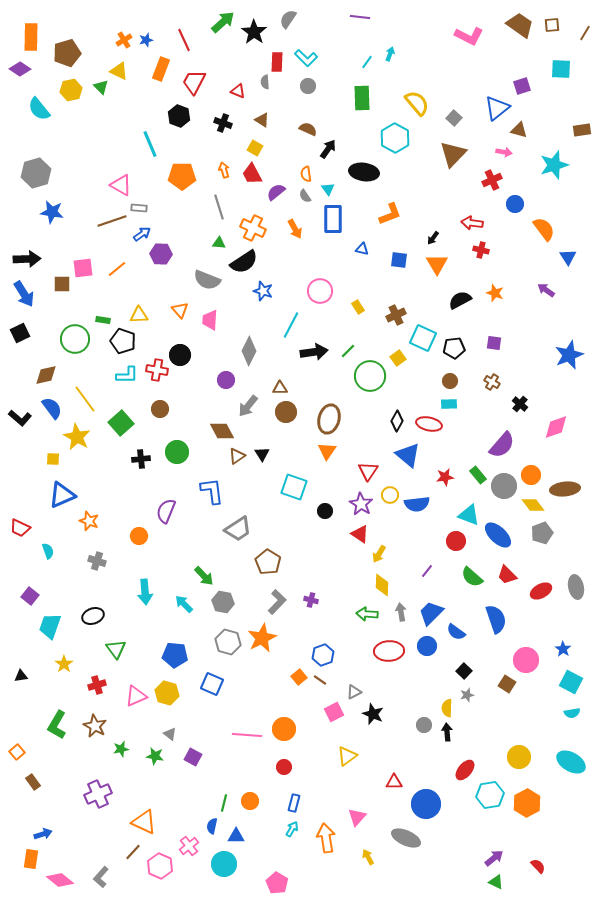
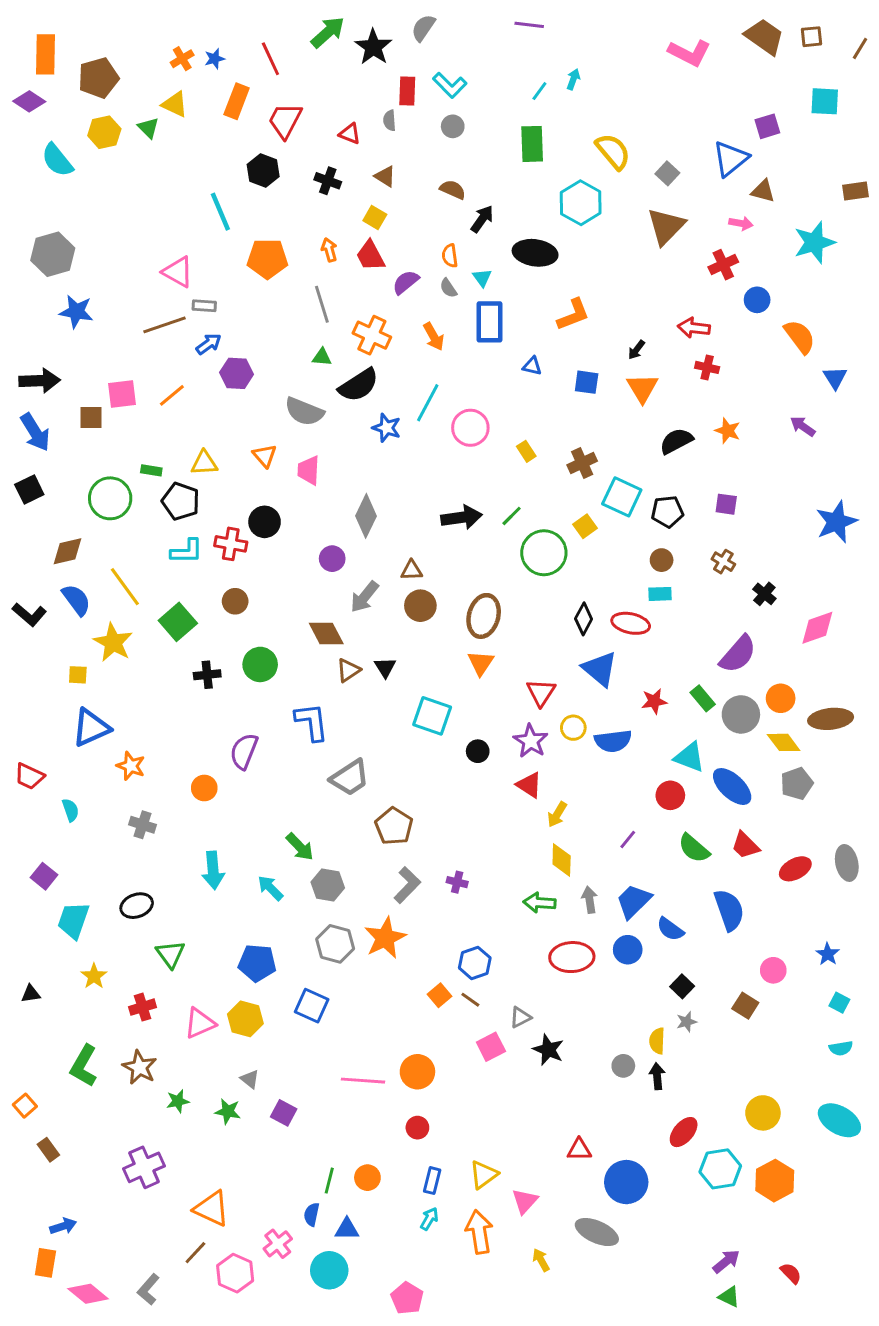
cyan line: (291, 325) -> (428, 403), moved
pink circle: (526, 660) -> (773, 970), size x0.7
cyan square: (571, 682) -> (839, 1003), size x0.6
yellow triangle: (347, 756) -> (484, 1175), moved

